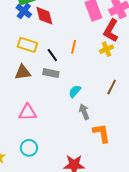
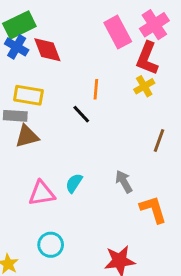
black line: (52, 55) -> (81, 114), moved
gray rectangle: (51, 73) -> (15, 116), moved
cyan semicircle: (75, 91) -> (74, 183), moved

